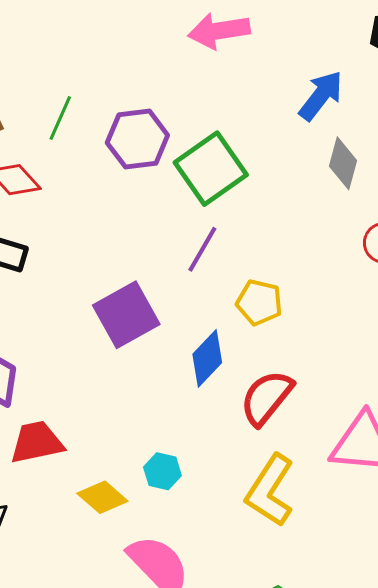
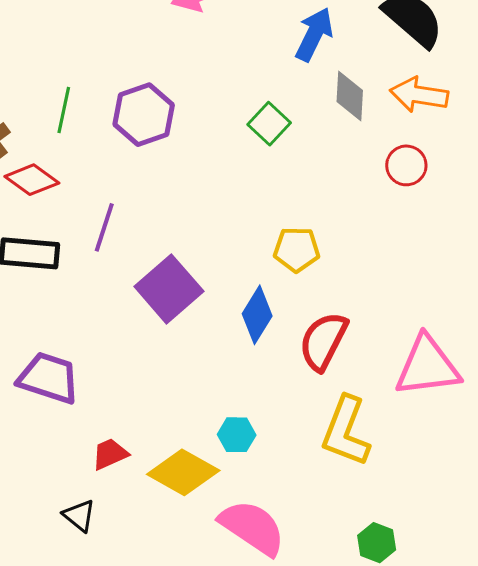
green square: (211, 169) -> (269, 124), moved, size x0.6
purple line: (202, 249) -> (104, 227), moved
red trapezoid: (37, 442) -> (110, 454), moved, size x0.7
yellow diamond: (102, 497) -> (183, 472), size x1.4

